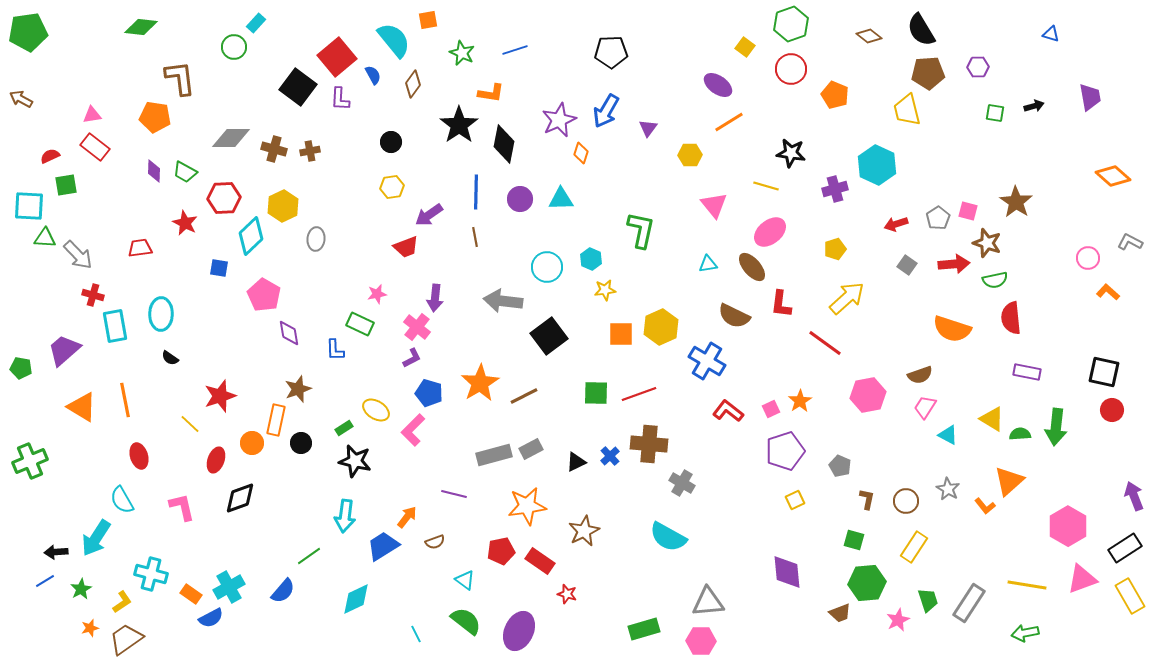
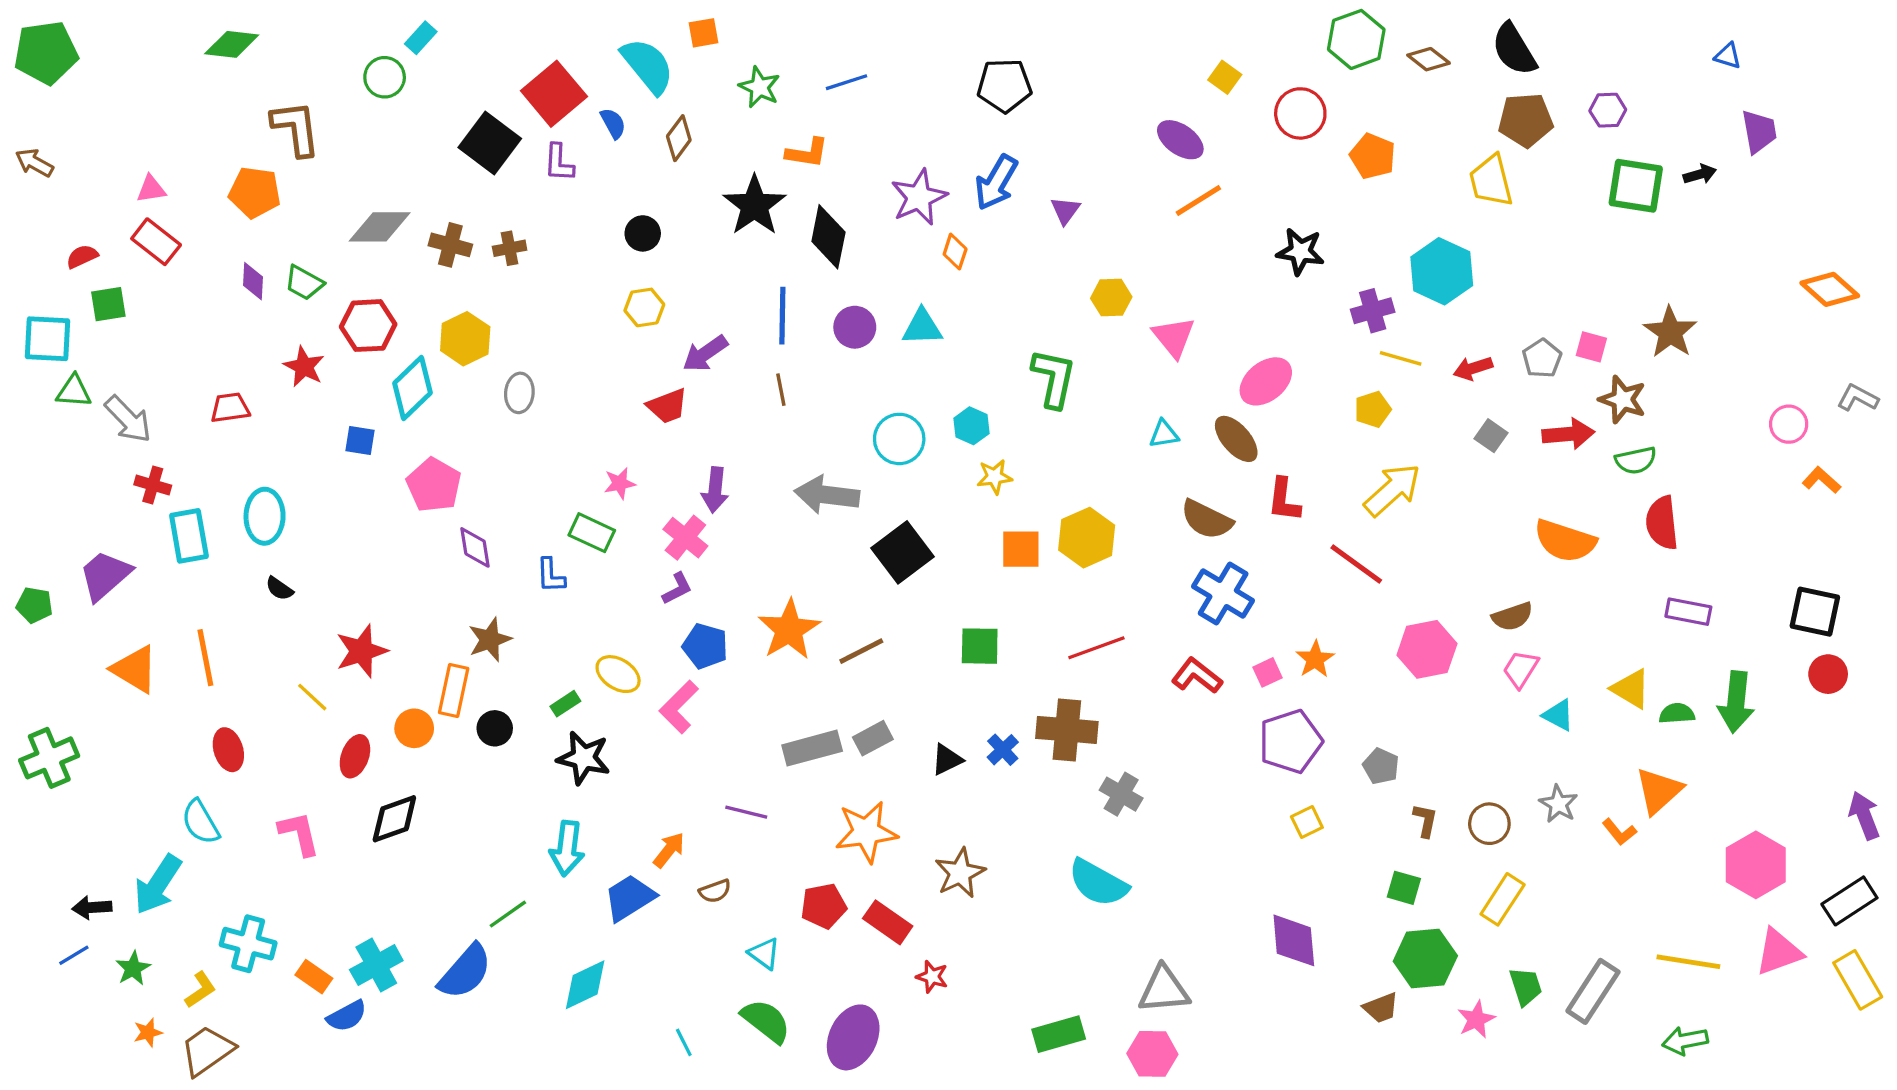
green hexagon: (791, 24) -> (1356, 39), moved
purple trapezoid: (1090, 97) -> (1759, 132), moved
green square: (995, 113) -> (1636, 186), size x1.8
yellow hexagon: (690, 155) -> (1111, 298), moved
yellow line: (766, 186) -> (1401, 358), moved
blue cross: (707, 361) -> (1223, 594), moved
red line: (639, 394) -> (1096, 648), moved
blue semicircle: (283, 591) -> (465, 972), size x1.4

